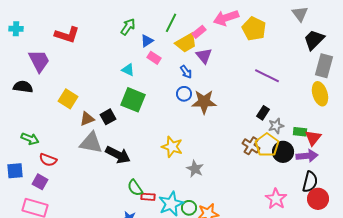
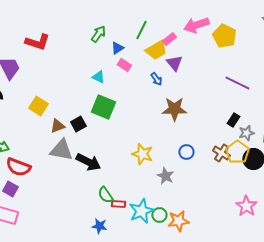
blue circle: (184, 94) -> (186, 152), moved
red semicircle: (48, 160) -> (18, 167), size x1.4

